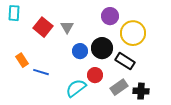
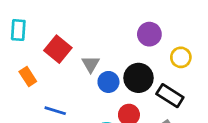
gray triangle: (67, 27) -> (91, 64), moved
yellow circle: (133, 33) -> (181, 57), size x0.6
orange rectangle: (22, 60) -> (28, 76), moved

